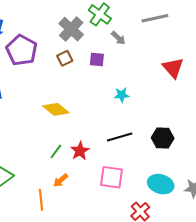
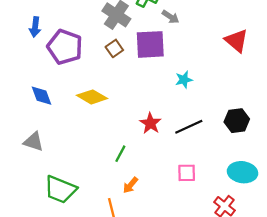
purple square: (97, 59) -> (150, 44), size x1.8
yellow diamond: (56, 109) -> (92, 97), moved
red star: (80, 151) -> (150, 123), moved
pink square: (112, 177) -> (187, 173), size x0.7

